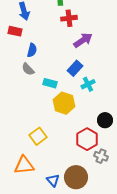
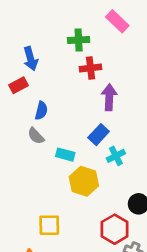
red rectangle: (15, 31) -> (19, 85), turned -40
purple arrow: (83, 40) -> (109, 97), turned -54
yellow square: (38, 136) -> (49, 225), turned 36

